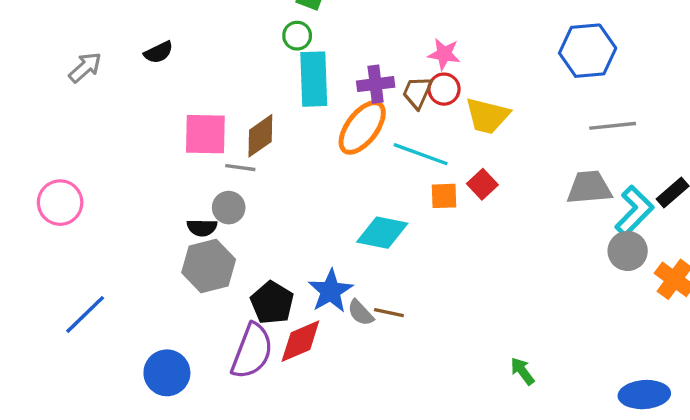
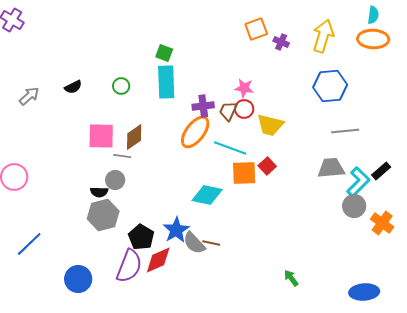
green circle: (297, 36) -> (121, 86), moved
cyan rectangle: (314, 79) -> (166, 82), moved
orange square: (444, 196) -> (244, 173), size x1.5
gray semicircle: (361, 313) -> (194, 243), size x1.4

